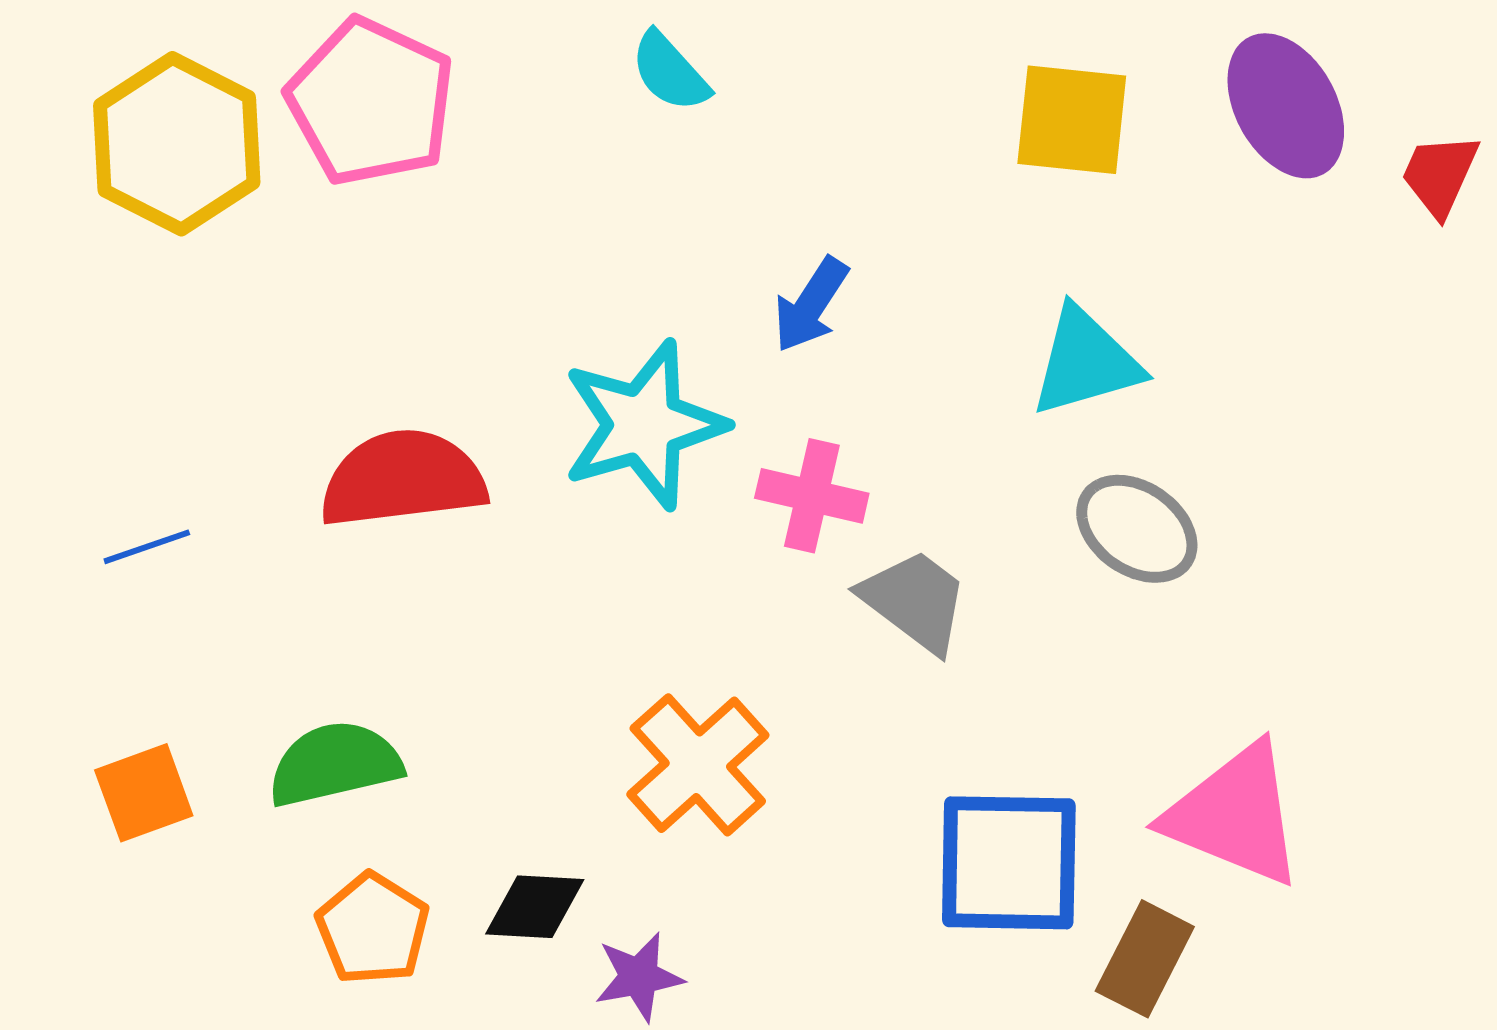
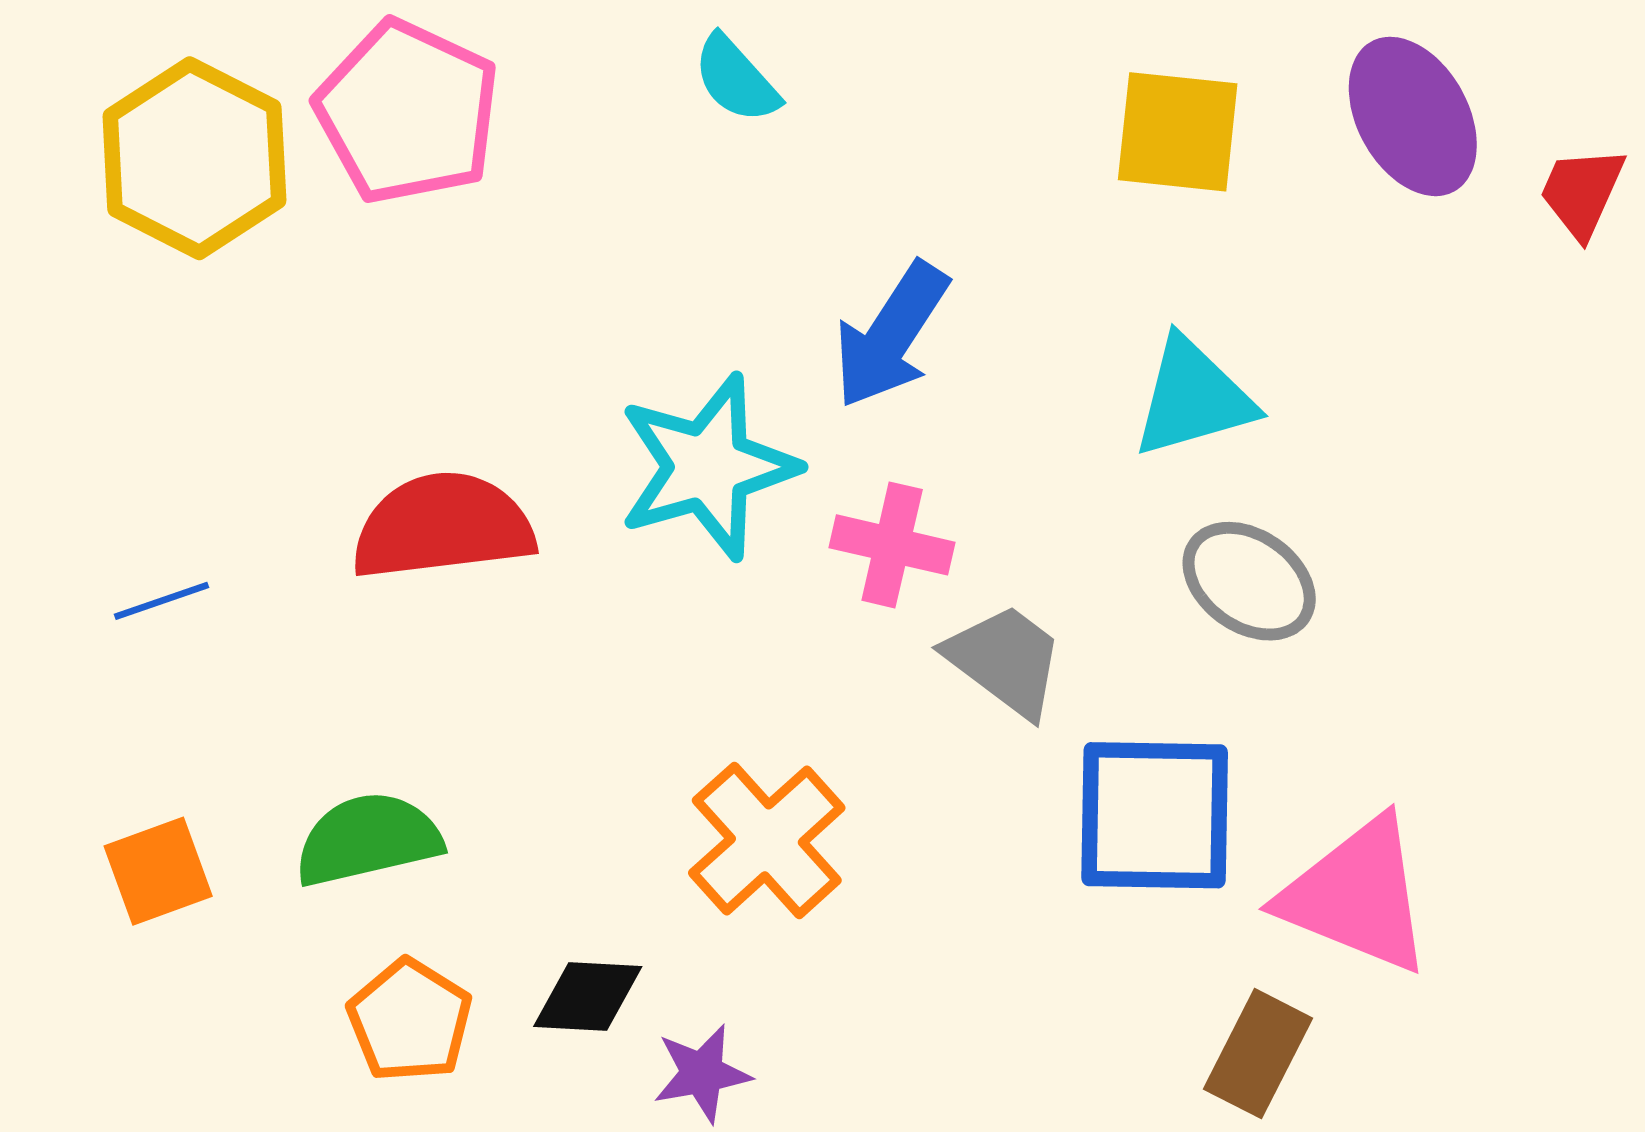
blue arrow: (811, 305) -> (891, 335), size x1.4
blue square: (1009, 863) -> (1155, 815), moved

